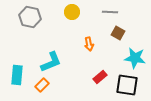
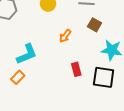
orange arrow: (89, 44) -> (65, 36), turned 48
red rectangle: (100, 77) -> (76, 69), turned -64

